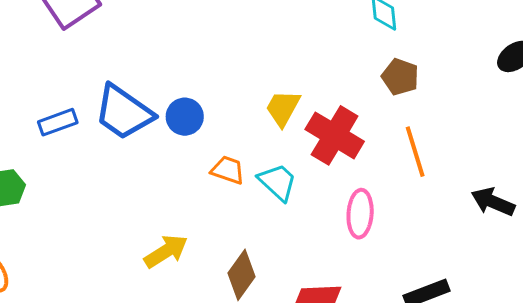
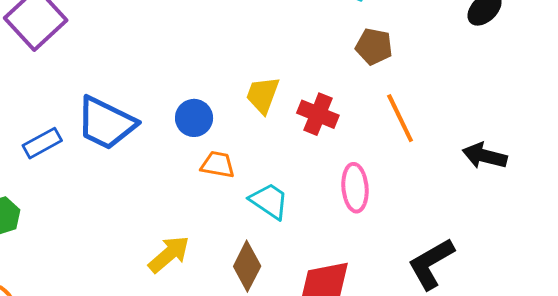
blue circle: (185, 117) -> (194, 118), moved
red cross: (335, 135) -> (318, 114), size x0.7
cyan trapezoid: (278, 182) -> (269, 201), moved

